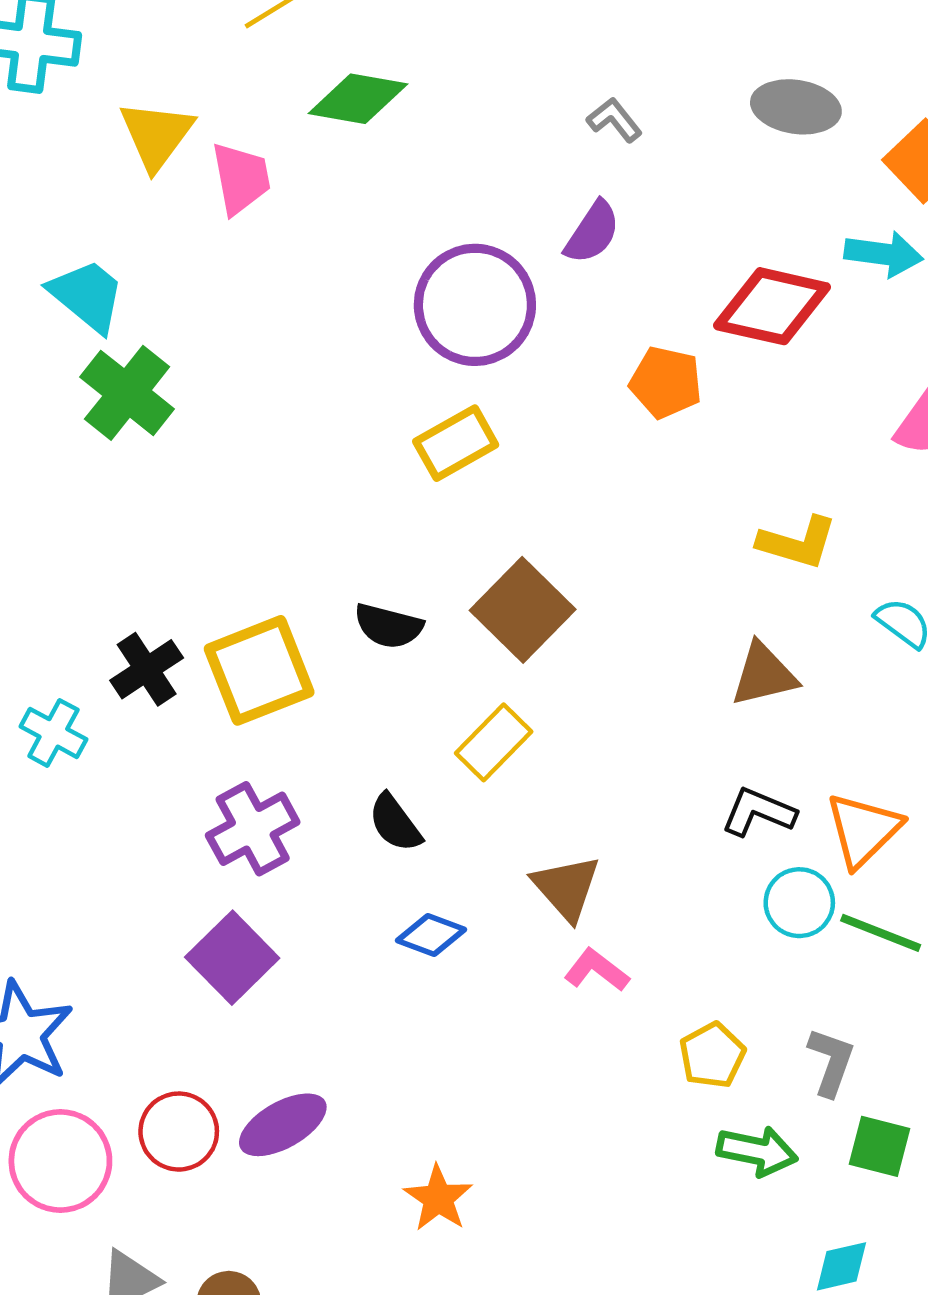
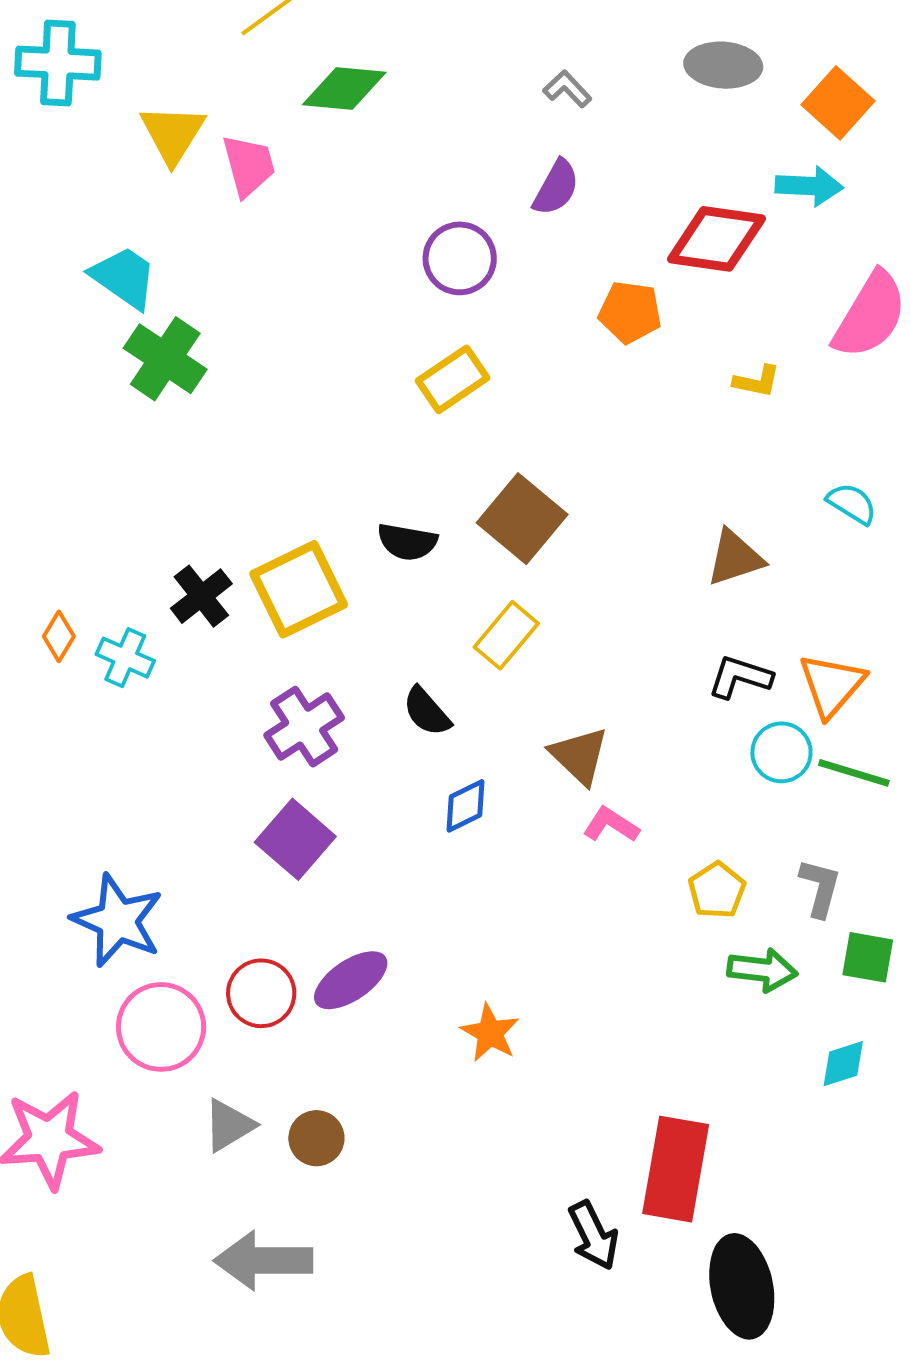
purple circle: (475, 305) -> (460, 258), size x0.7
yellow L-shape: (797, 542) -> (757, 381), moved, size x0.7
blue diamond: (431, 935) -> (466, 806), turned -42

